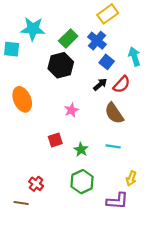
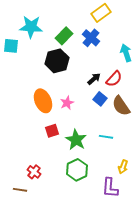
blue square: (107, 62) -> (100, 99), moved
orange ellipse: (22, 99) -> (43, 101), moved
brown semicircle: (114, 113) -> (121, 106), moved
green star: (81, 150) -> (76, 140), size x1.5
purple L-shape: (117, 201) -> (110, 188), turned 90

